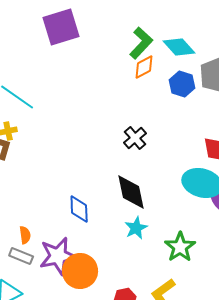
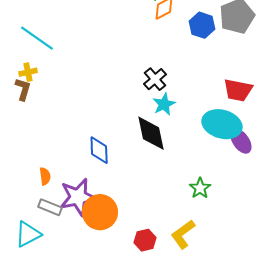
cyan star: (136, 228) -> (164, 104), moved
green star: (180, 247) -> (200, 188), size x0.7
gray rectangle: (21, 256) -> (50, 207), moved

